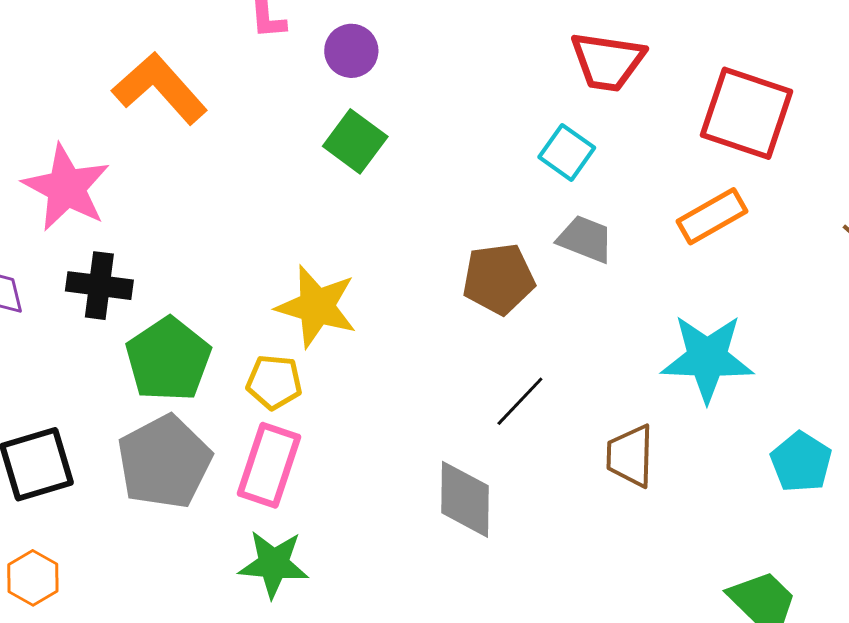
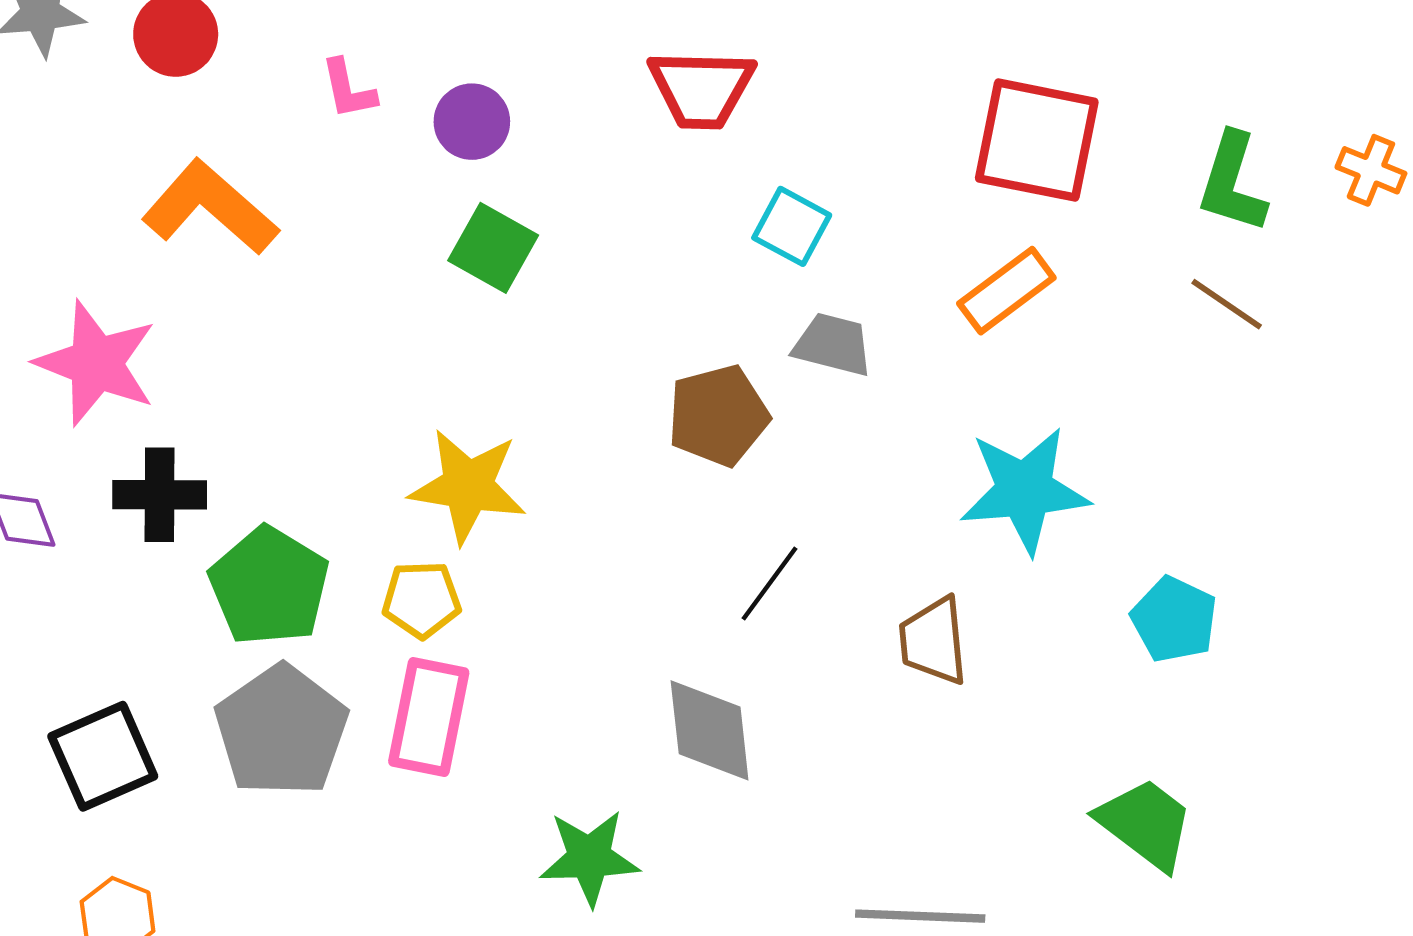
red trapezoid: (608, 61) -> (702, 89), moved
green star: (274, 564) -> (589, 858), moved

